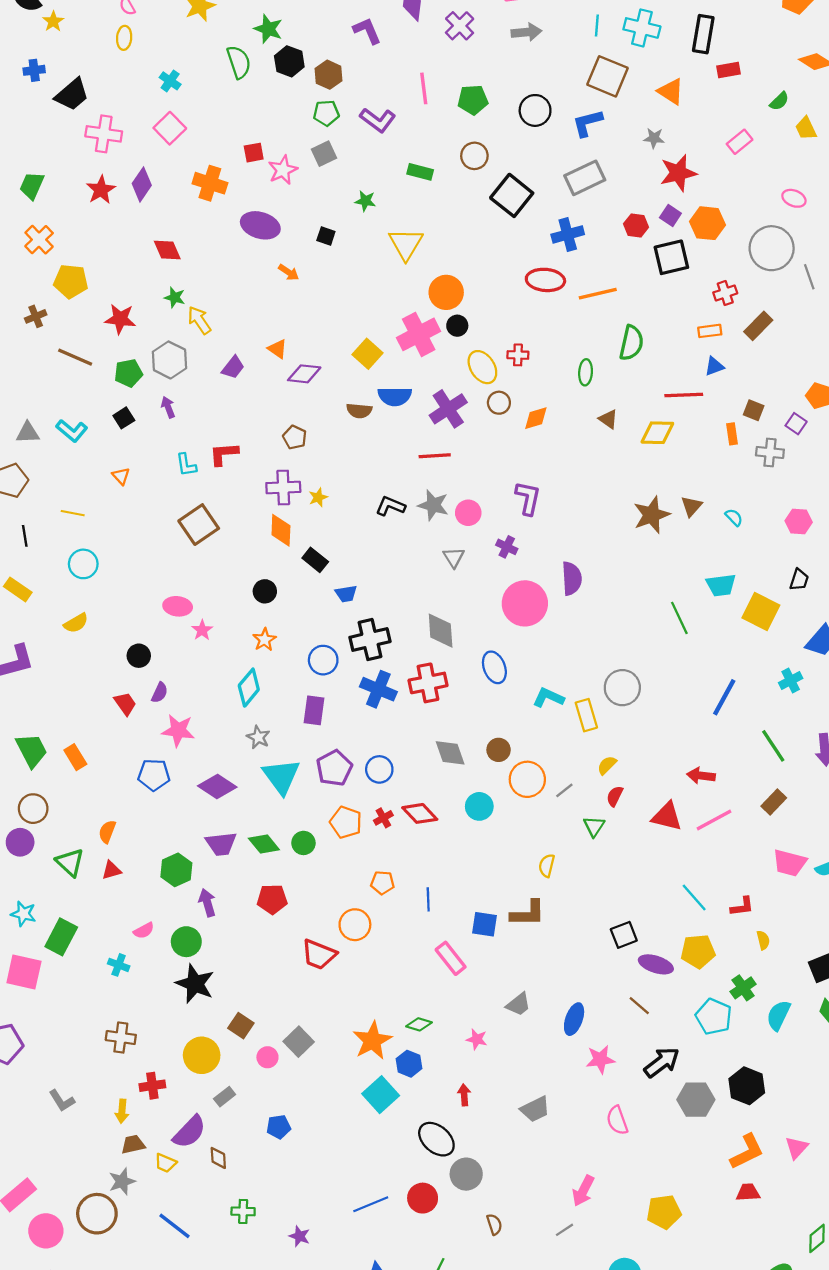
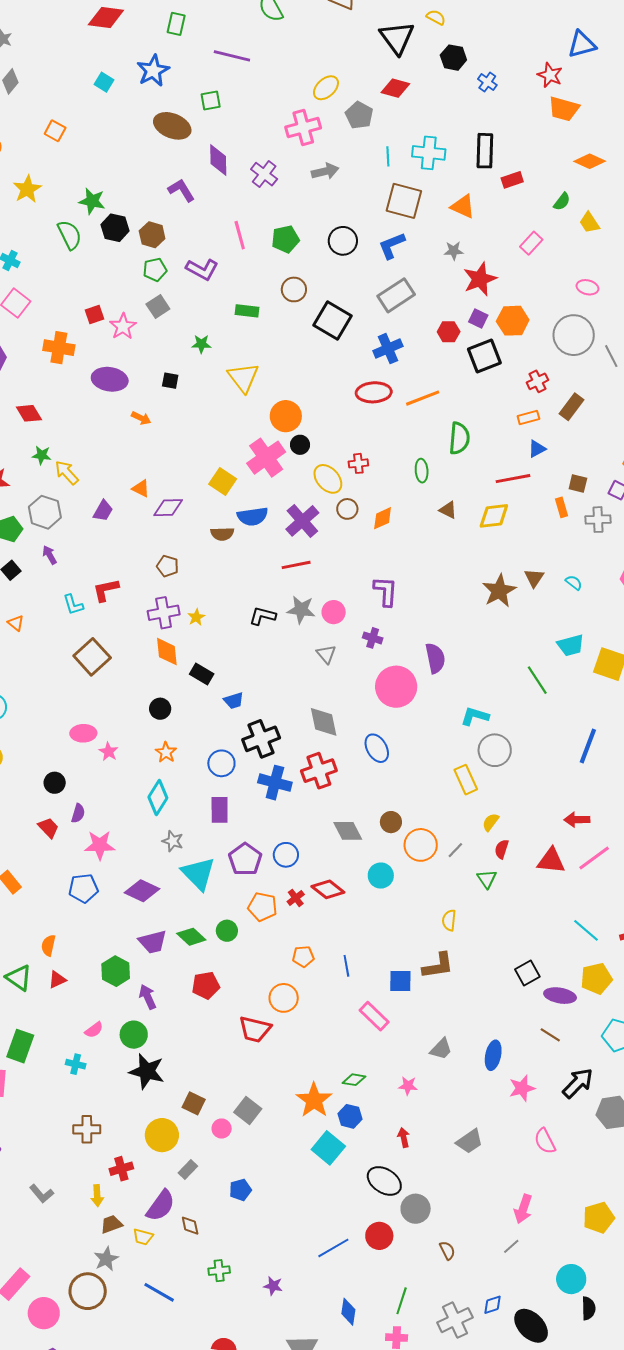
cyan L-shape: (548, 698) -> (475, 716), moved

